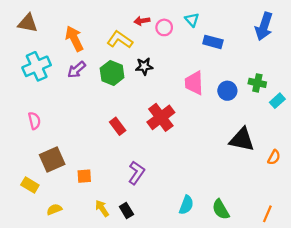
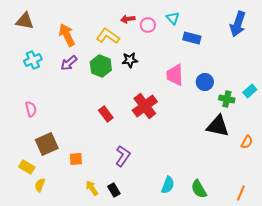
cyan cross: (37, 66) -> (33, 60), size x0.7
green cross: (257, 83) -> (227, 99), moved
yellow semicircle: (54, 209) -> (40, 185), moved, turned -48

